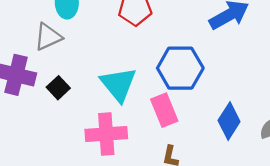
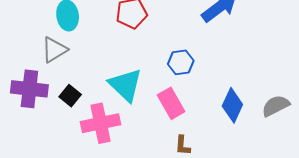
blue hexagon: (180, 68) -> (181, 62), size x0.6
pink cross: (106, 134) -> (100, 123), moved

